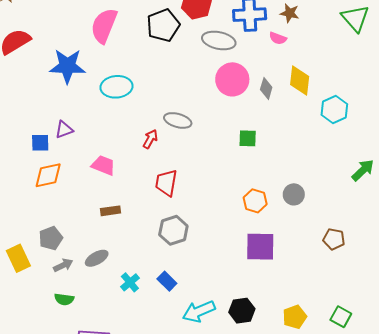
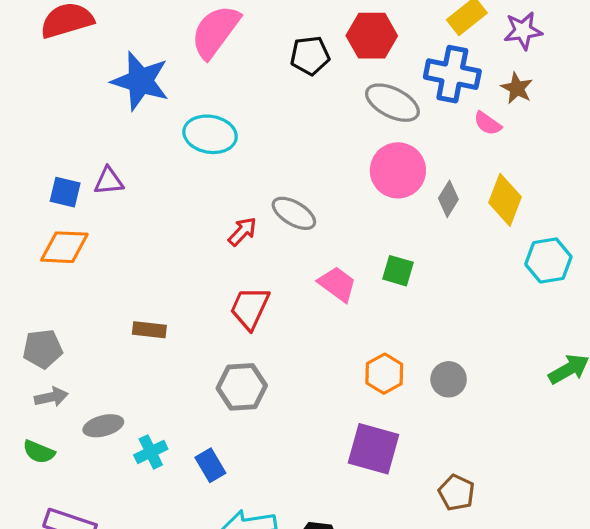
black pentagon: (163, 25) -> (310, 56), size x0.7
pink trapezoid: (103, 165) -> (337, 284), moved
brown pentagon: (334, 239) -> (457, 493), moved
gray ellipse: (97, 258) -> (103, 426), moved

